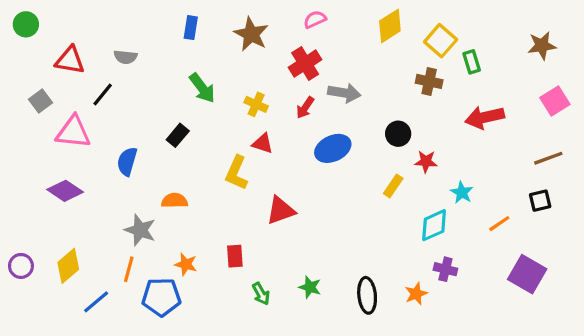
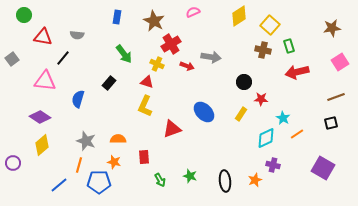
green circle: (26, 24) -> (24, 15), moved
green rectangle: (472, 62) -> (289, 46), moved
red cross: (305, 64) -> (171, 44), moved
gray square: (41, 101) -> (12, 59), moved
red arrow: (305, 108) -> (187, 66), turned -104
red triangle: (263, 144) -> (147, 82), moved
blue ellipse: (333, 148) -> (204, 112), moved, turned 70
orange semicircle: (174, 201) -> (118, 139), moved
orange line: (499, 224) -> (297, 134), moved
yellow diamond: (68, 266) -> (42, 145), moved

